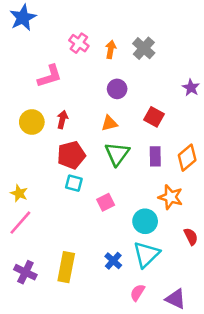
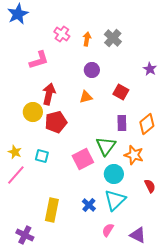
red arrow: (62, 119) -> (49, 94), size x1.5
yellow circle: (32, 122) -> (33, 112), moved
green triangle: (117, 154) -> (106, 146), moved
cyan square: (74, 183) -> (42, 156), moved
pink square: (106, 202) -> (83, 159), size x1.5
purple cross: (25, 272) -> (25, 235), moved

